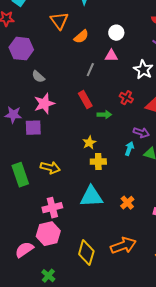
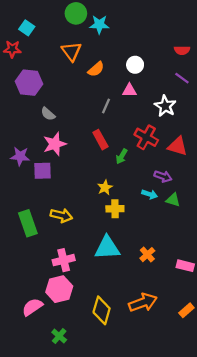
red cross: (126, 98) -> (146, 137), size x1.5
green arrow: (104, 115) -> (122, 156), turned 120
cyan arrow: (129, 149) -> (150, 194), turned 88

